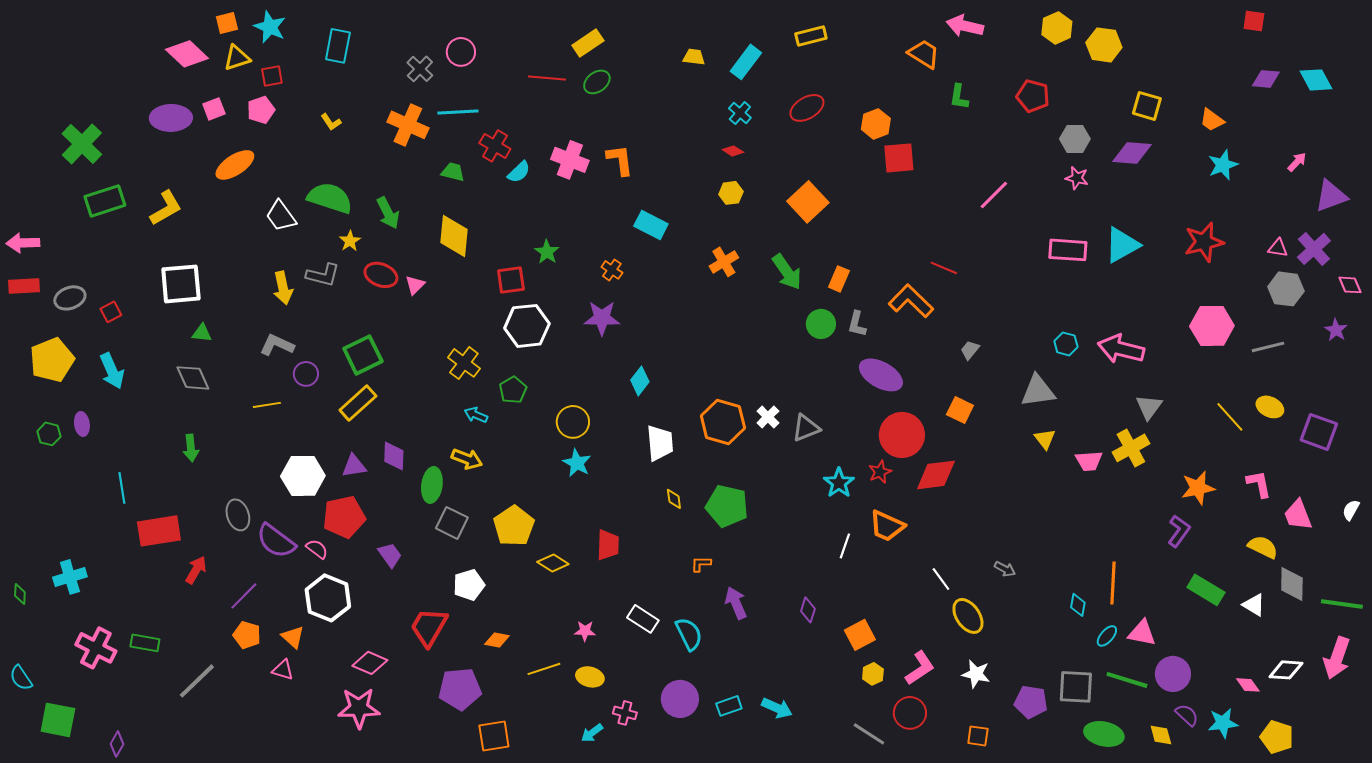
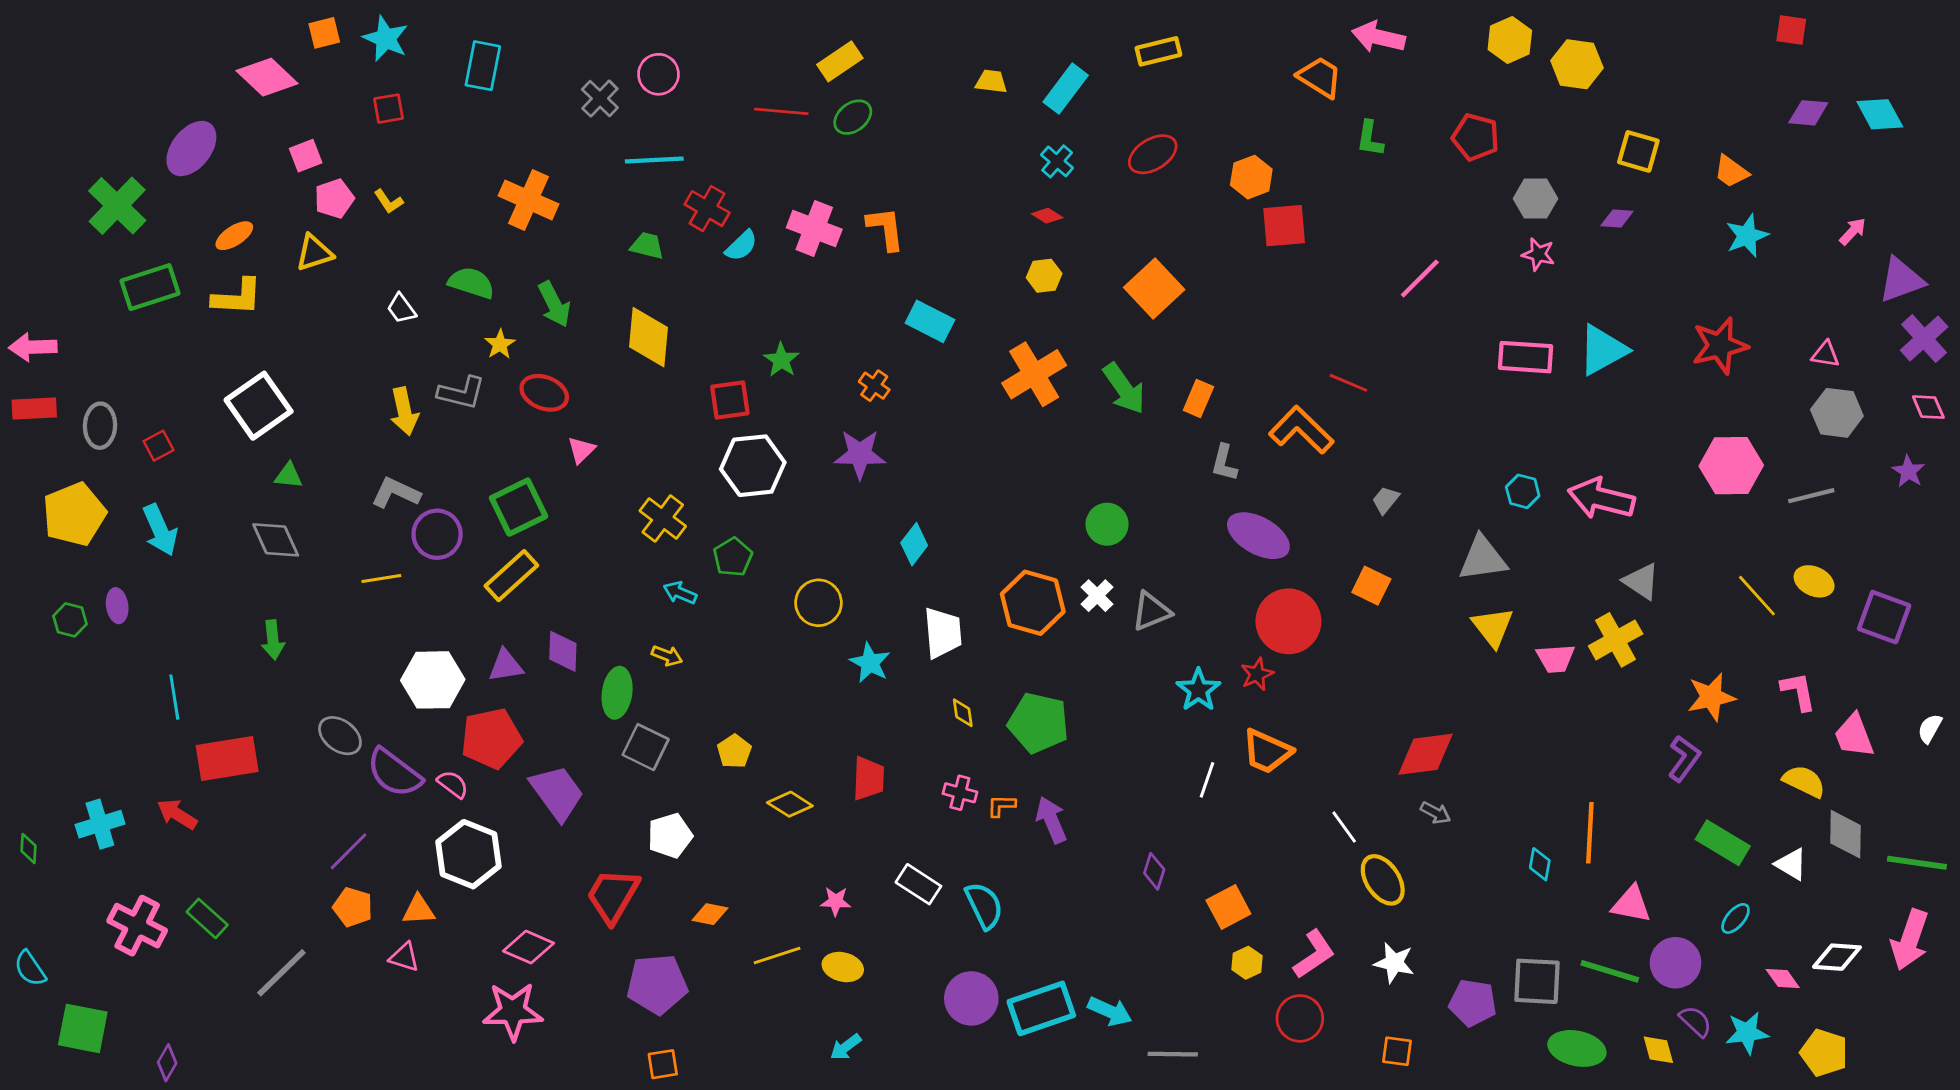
yellow triangle: (237, 58) -> (314, 253), moved
pink pentagon: (261, 110) -> (334, 199), moved
purple ellipse: (171, 118) -> (191, 149), moved, turned -51
yellow L-shape: (331, 122) -> (389, 201), moved
orange cross: (408, 125) -> (529, 200), moved
purple diamond: (1132, 153) -> (1617, 219), size x0.6
orange ellipse: (235, 165) -> (234, 236), moved, size x0.7
green semicircle: (330, 198) -> (471, 283), size x0.7
yellow L-shape: (166, 208) -> (237, 297), turned 33
white trapezoid: (281, 216) -> (401, 309), size x0.7
purple cross: (1314, 249) -> (1924, 339), moved
orange cross: (724, 262) -> (1034, 374), size x1.5
white square: (181, 284) -> (259, 406), turned -30
pink triangle: (415, 285) -> (581, 450), moved
gray ellipse: (70, 298) -> (100, 426), turned -68
green circle: (821, 324) -> (1107, 524), moved
purple circle: (306, 374) -> (437, 534), size x1.4
gray triangle: (1149, 407) -> (1641, 581), turned -32
yellow triangle: (1045, 439) -> (1493, 627), size x1.4
yellow arrow: (467, 459) -> (667, 656), size x0.7
cyan star: (577, 463) -> (870, 663), moved
red diamond: (936, 475) -> (1426, 754), moved
gray ellipse: (238, 515) -> (340, 736), turned -36
yellow pentagon: (514, 526) -> (734, 751), size x0.6
purple trapezoid: (390, 555) -> (557, 793), size x1.6
red arrow: (196, 570) -> (177, 814), moved, turned -88
purple arrow: (736, 603) -> (1051, 820), moved
cyan ellipse: (1107, 636) -> (1736, 918), moved
orange triangle: (293, 637) -> (419, 910), turned -45
green rectangle: (145, 643) -> (207, 918), turned 32
cyan rectangle: (729, 706) -> (1041, 1008), size x1.8
pink cross: (625, 713) -> (960, 793), moved
gray line: (869, 734) -> (1173, 1054), moved, turned -32
orange square: (494, 736) -> (663, 1064), moved, size x0.7

